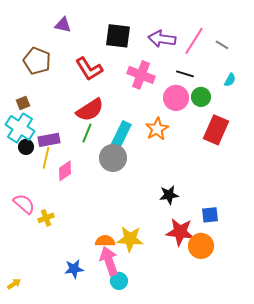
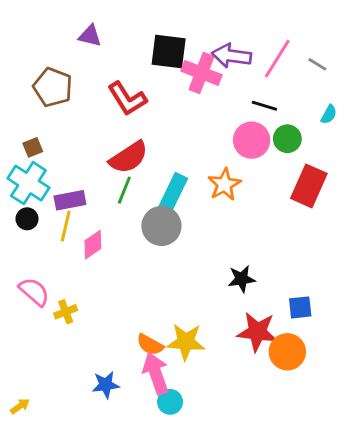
pink cross: (141, 75) -> (202, 73), moved
black circle: (26, 147) -> (27, 219), moved
orange semicircle: (105, 241) -> (150, 345), turned -150

